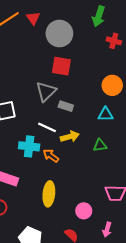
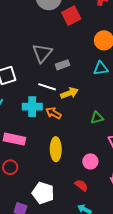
red square: (61, 66) -> (71, 16), moved, turned -30
gray rectangle: (66, 106) -> (63, 65), turned -32
green triangle: (100, 145) -> (97, 118), moved

